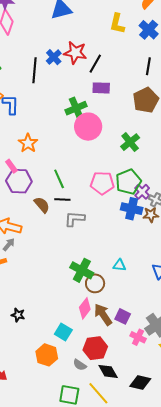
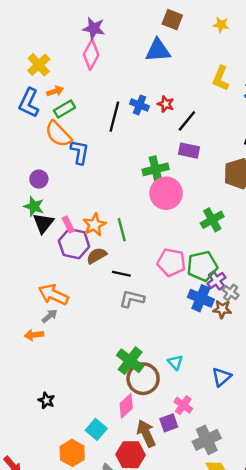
red star: (75, 53) -> (166, 104), size x0.6
blue cross: (54, 57) -> (139, 105), turned -35
orange star: (28, 143) -> (94, 225), moved
green line: (59, 179) -> (122, 230), moved
brown semicircle: (42, 205) -> (97, 256), moved, turned -90
cyan triangle: (119, 265) -> (175, 362), turned 32
brown circle: (95, 283) -> (143, 379), size x1.4
brown arrow: (103, 315) -> (146, 433), moved
purple square: (123, 316) -> (169, 423), turned 35
pink cross: (138, 337) -> (183, 405), moved

